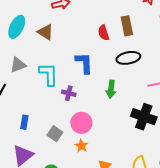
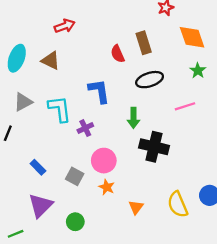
purple cross: (69, 93) -> (85, 128), turned -32
black cross: (144, 117) -> (154, 147), moved
blue rectangle: (24, 122) -> (38, 167), turned -48

